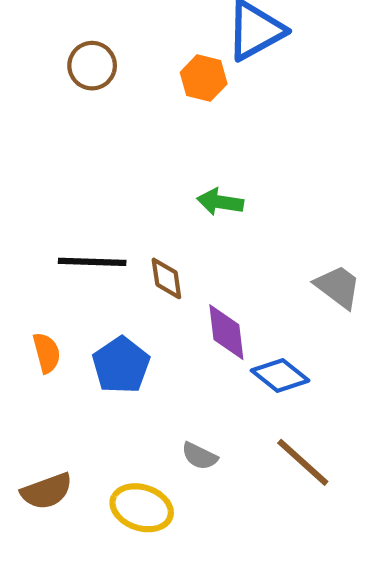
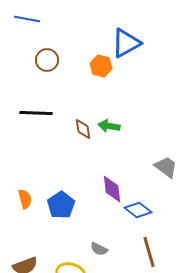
black line: (92, 262) -> (36, 113), moved
brown diamond: (166, 278) -> (83, 129), moved
brown line: (303, 462) -> (149, 252), turned 32

